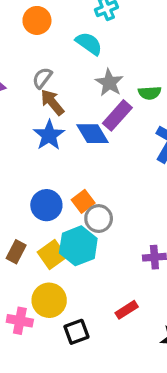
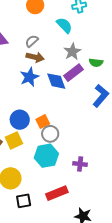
brown arrow: (52, 102) -> (35, 57), turned 132
cyan hexagon: (78, 246) -> (46, 156), moved
yellow square: (52, 255) -> (14, 140), moved
red rectangle: (127, 310) -> (57, 193), size x1.5

